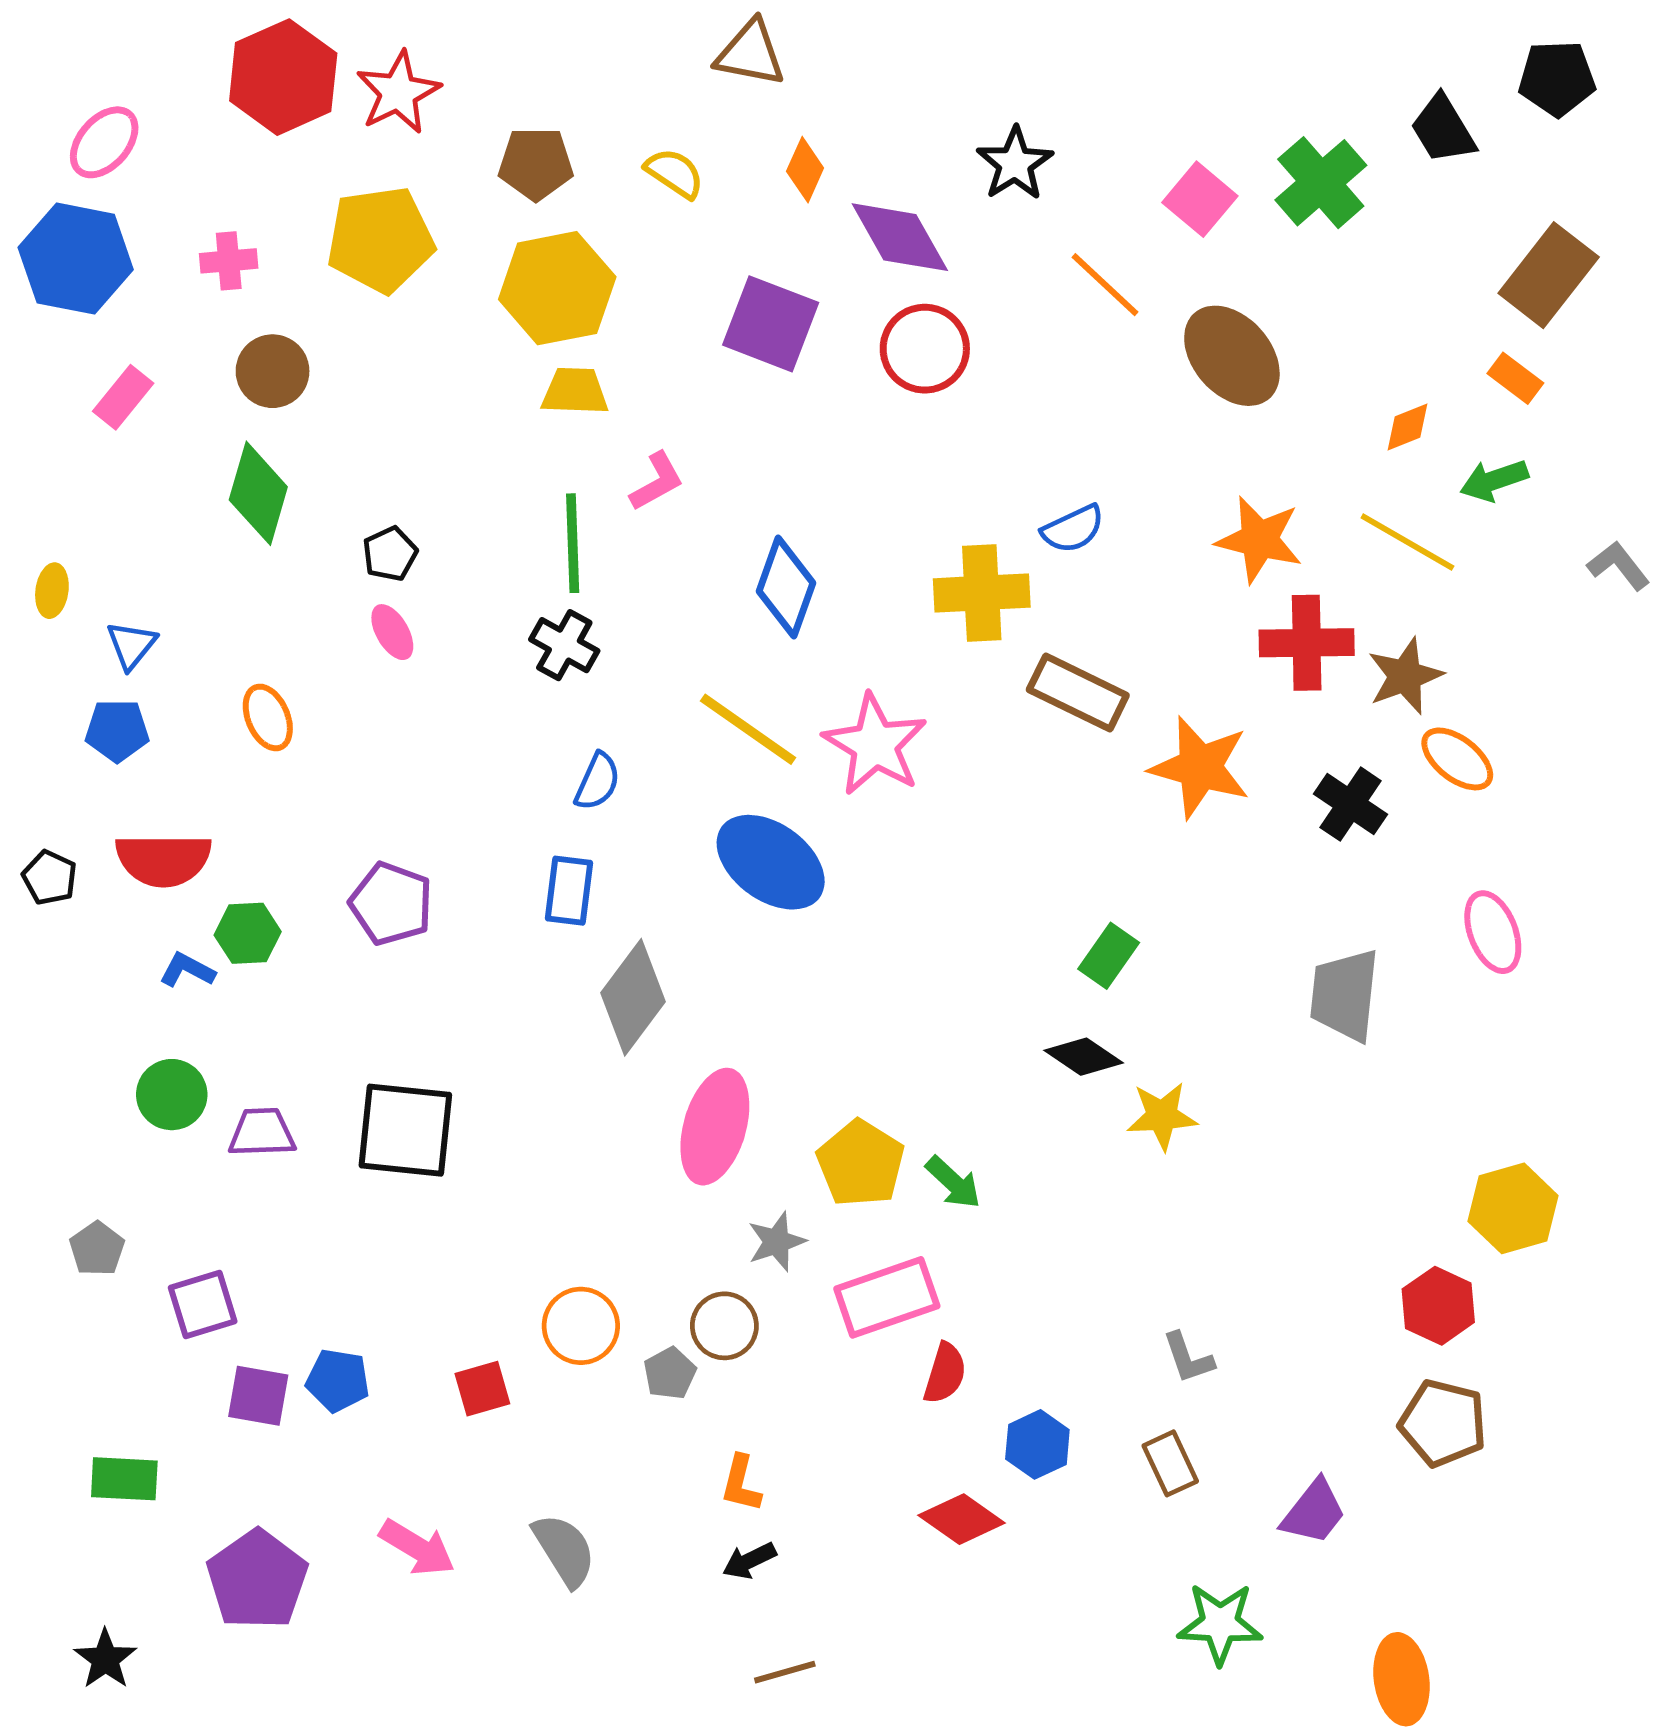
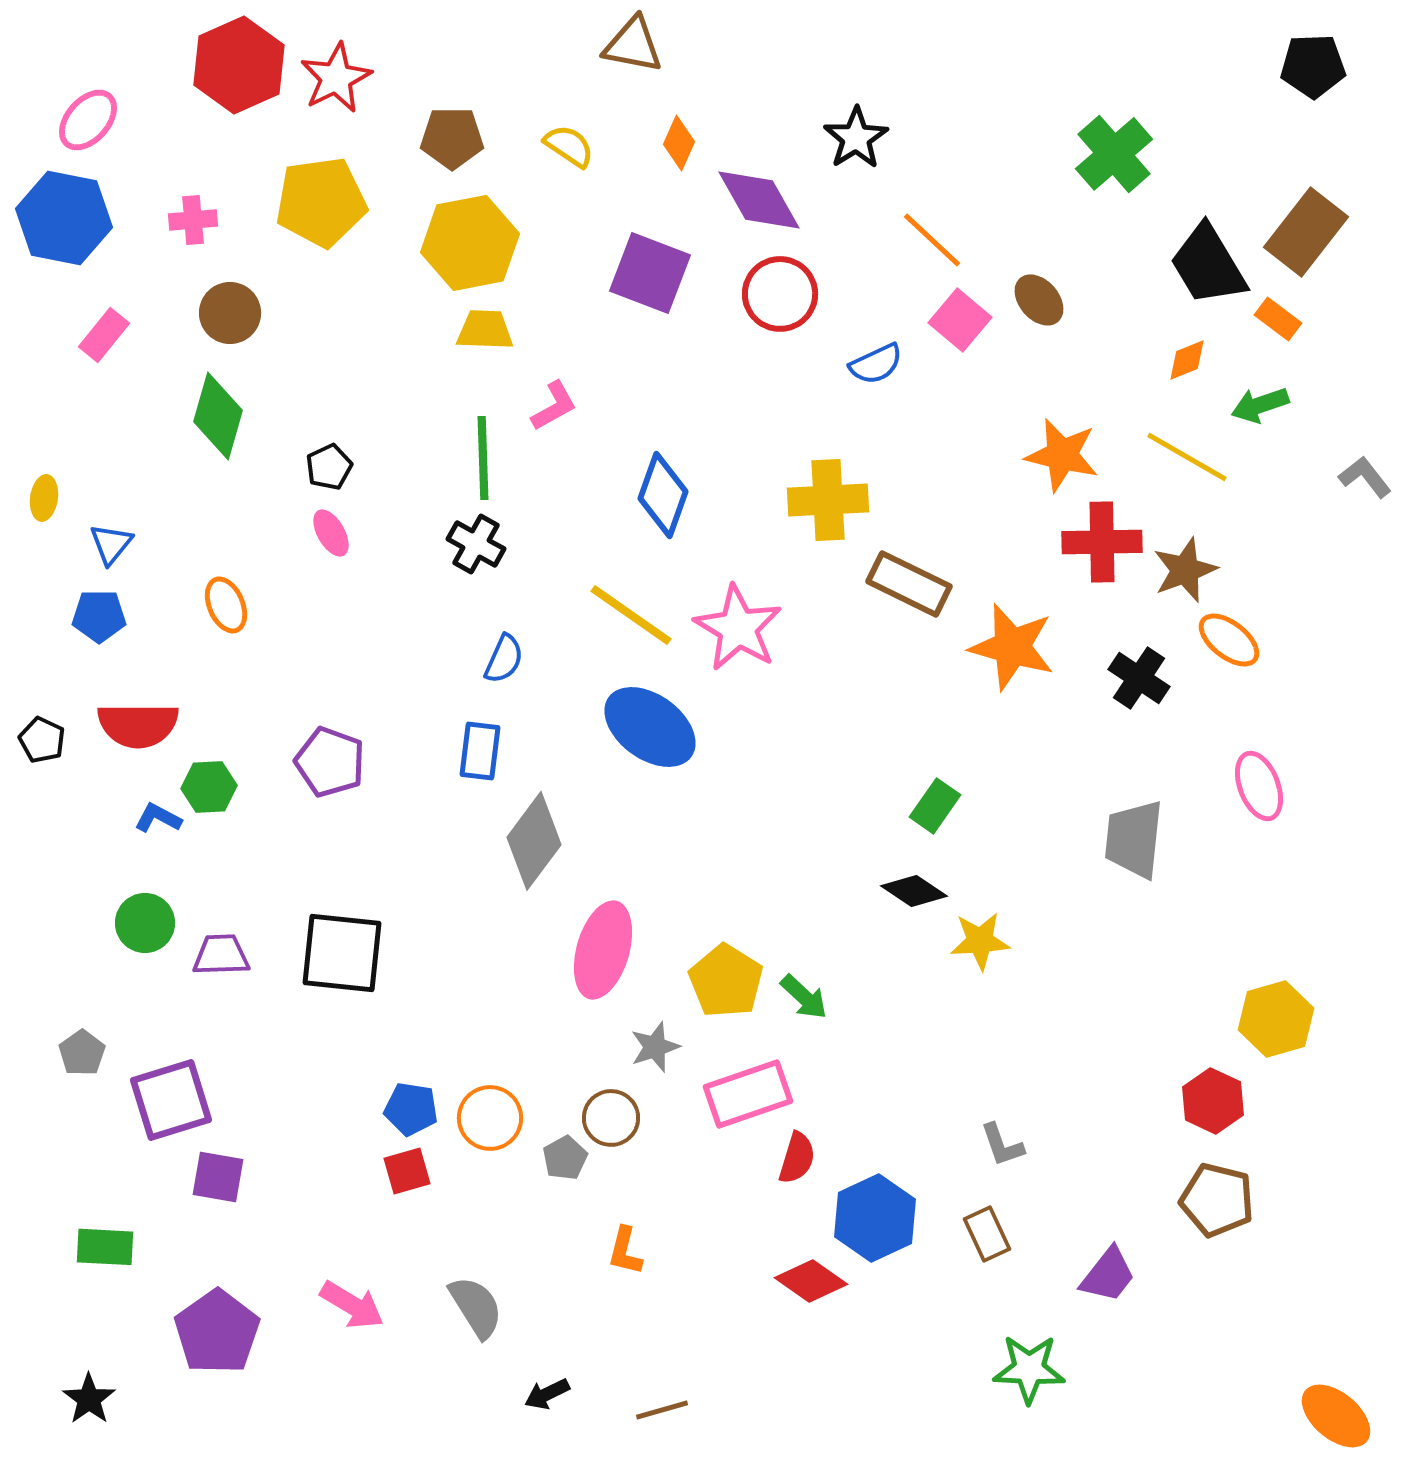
black trapezoid: (1443, 129) -> (1208, 265), moved, size x1.4
pink square: (1200, 199) -> (960, 320), moved
brown ellipse: (1232, 356) -> (1039, 300), size x0.6
blue semicircle: (1073, 529) -> (876, 364), moved
purple square: (203, 1304) -> (171, 1100), size x1.4
blue pentagon: (338, 1380) -> (411, 1109), moved
blue hexagon: (1037, 1444) -> (875, 1218), size x1.5
black arrow: (749, 1561) -> (547, 1394), moved
orange ellipse: (1402, 1679) -> (1336, 1416), moved, turned -42

